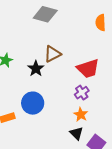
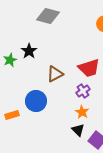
brown triangle: (53, 54) -> (55, 74), moved
black star: (36, 69) -> (29, 51), moved

